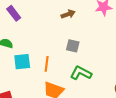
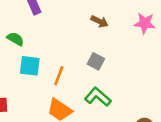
brown arrow: (68, 14) -> (99, 21), turned 32

